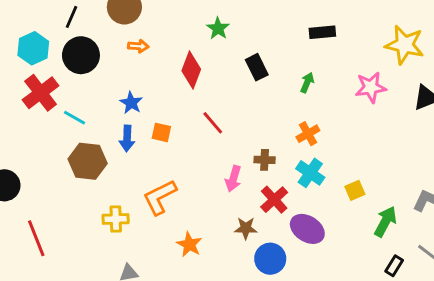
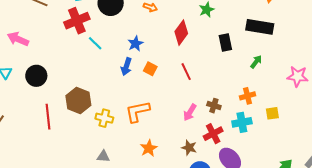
black rectangle: (322, 32) -> (260, 27), moved, size x1.5
brown hexagon: (88, 161) -> (78, 101), moved
cyan cross: (310, 173) -> (242, 122), turned 30
yellow square: (355, 190) -> (272, 113), moved

